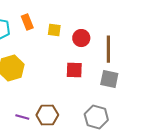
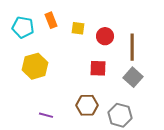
gray square: (109, 79) -> (133, 77), turned 30
brown hexagon: (47, 115) -> (87, 105), moved

